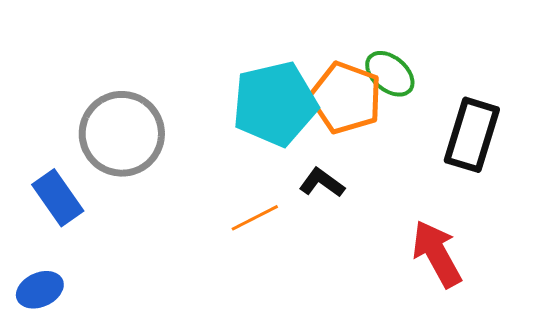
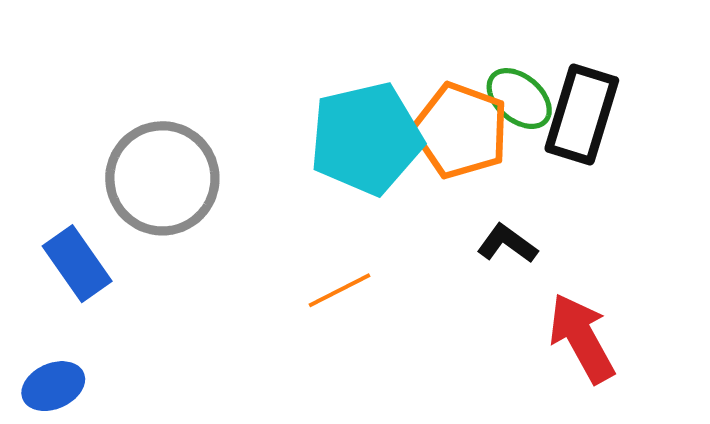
black rectangle: (472, 135) -> (582, 114), moved
black L-shape: (322, 183) -> (507, 244), moved

